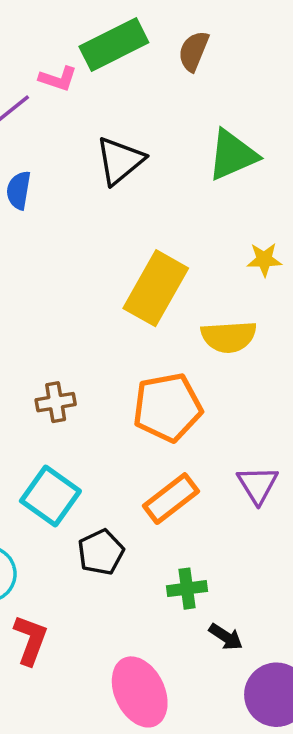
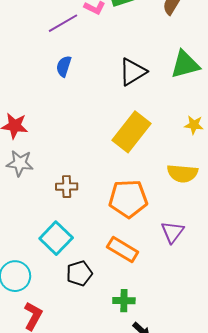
black triangle: (120, 161) -> (133, 72), moved
yellow semicircle: (229, 337) -> (182, 173), moved
purple triangle: (258, 485) -> (172, 232), moved
orange rectangle: (171, 499) -> (123, 249), turned 60

